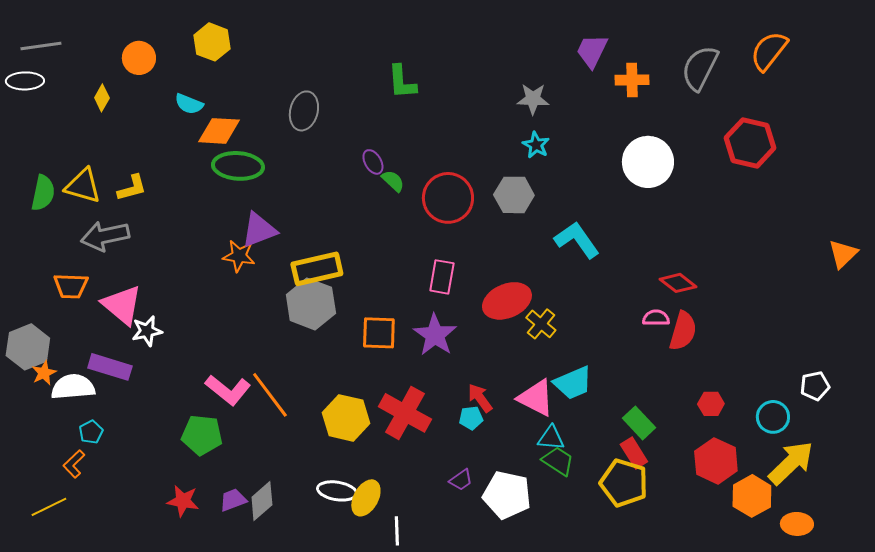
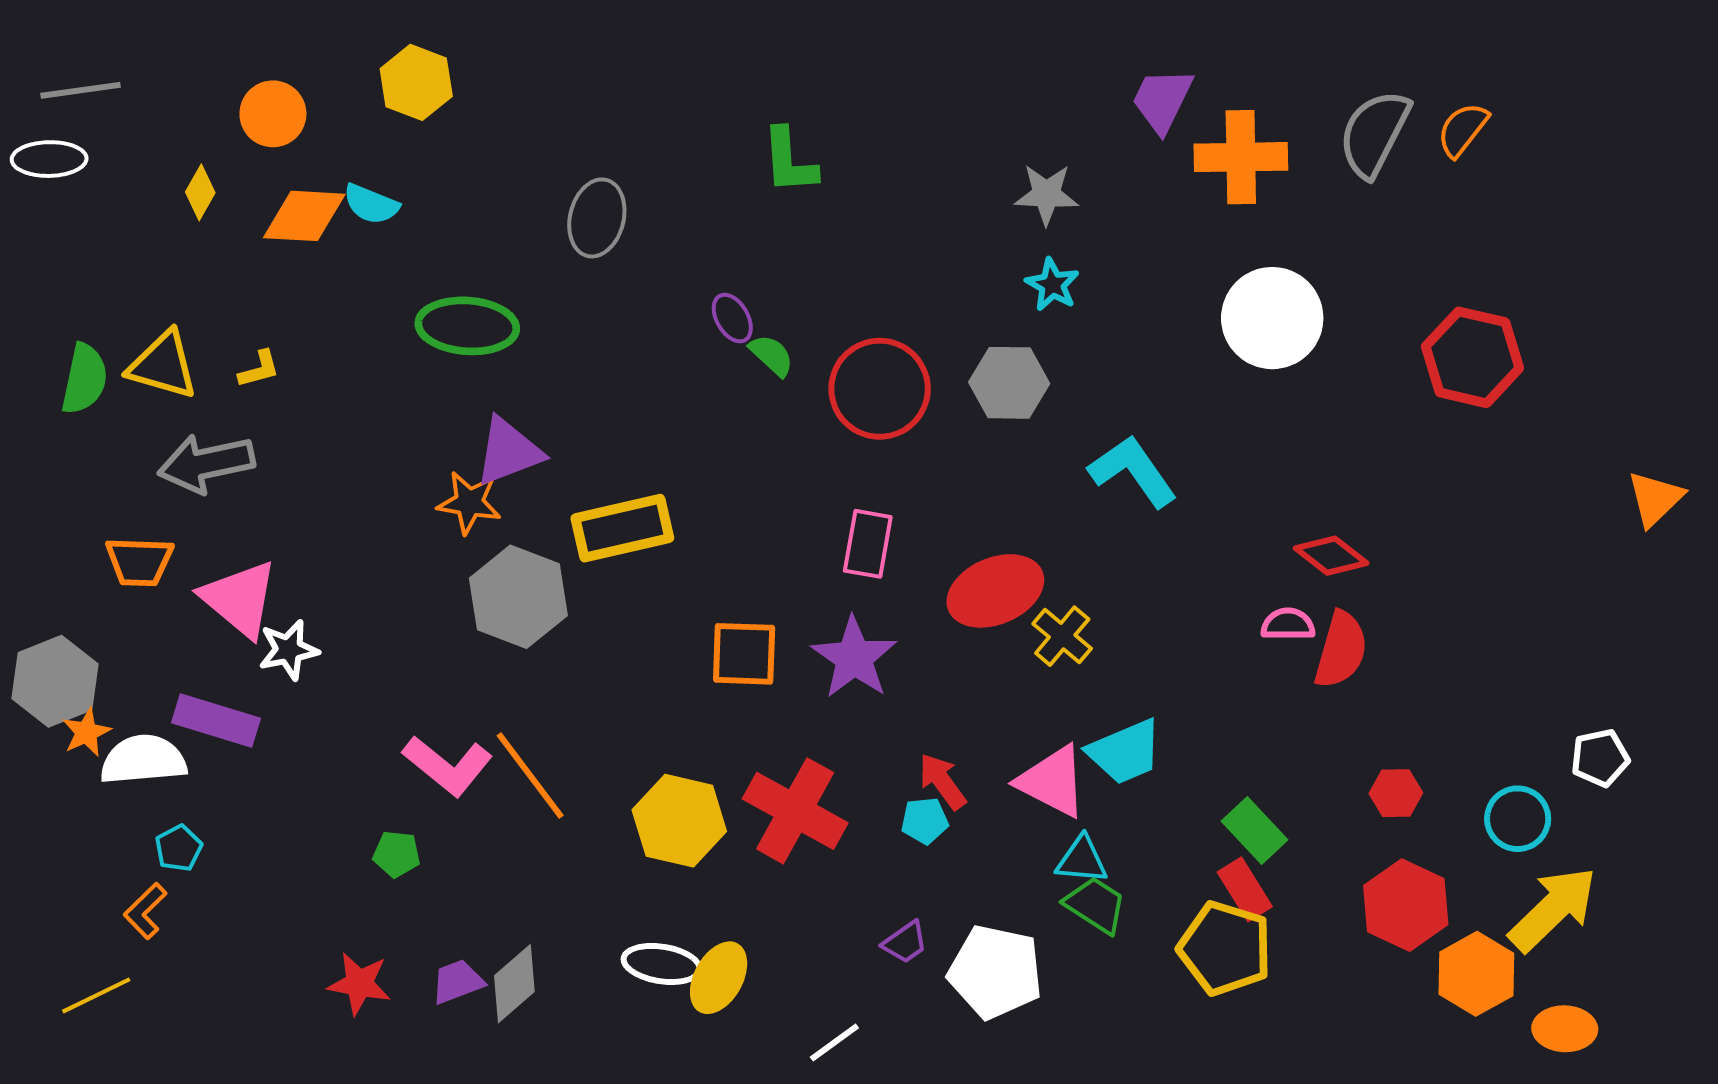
orange semicircle: (769, 51) -> (1463, 130), moved, size x0.7
orange cross: (632, 80) -> (1241, 157), size x1.4
orange diamond: (219, 131) -> (304, 216), moved
red hexagon: (750, 143) -> (1472, 357), moved
yellow L-shape: (132, 188) -> (259, 369), size x0.7
gray hexagon: (311, 304) -> (518, 597), moved
green pentagon: (202, 435) -> (397, 854), size x0.6
white line: (397, 531) -> (834, 1043), moved, turned 56

